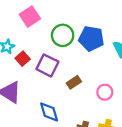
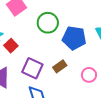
blue pentagon: (91, 39) -> (74, 38), moved
purple square: (47, 65) -> (32, 68), moved

